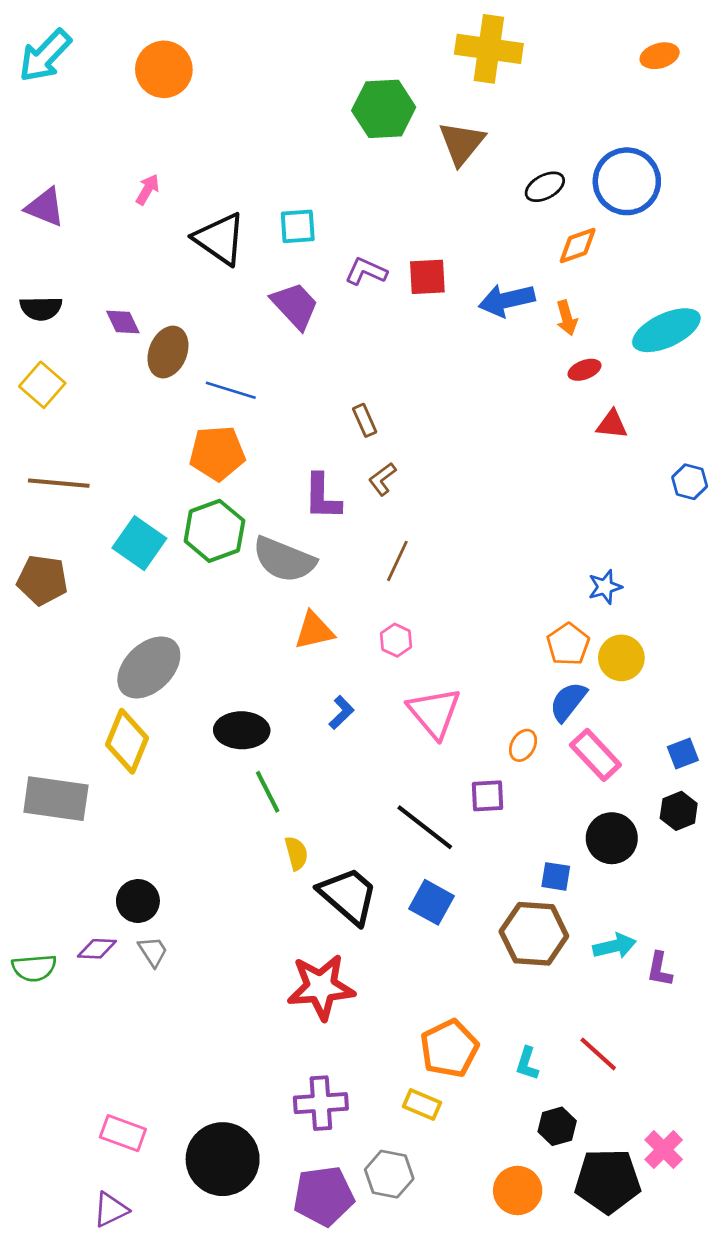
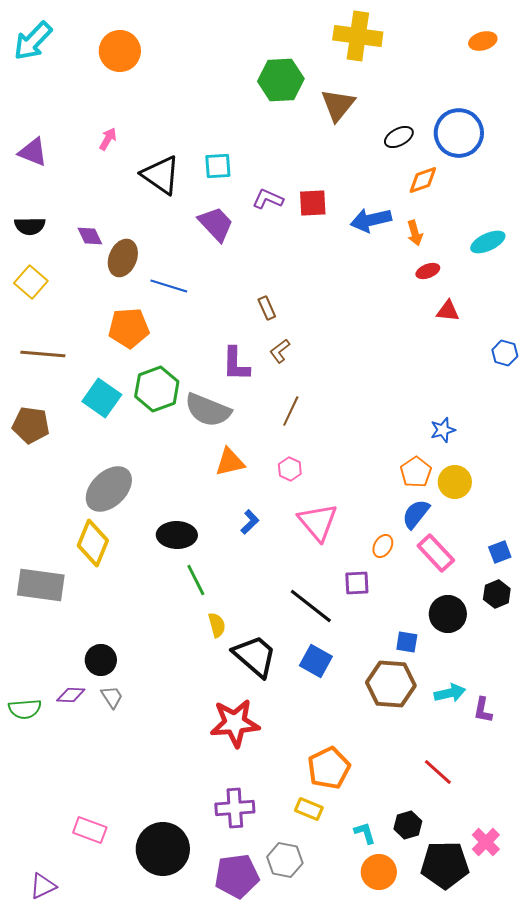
cyan ellipse: (666, 330) -> (488, 242), size x0.7
orange pentagon: (217, 453) -> (129, 328), moved
cyan L-shape: (527, 1064) -> (365, 833), moved, turned 145
purple triangle: (111, 1210) -> (43, 886), moved

